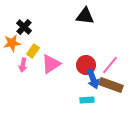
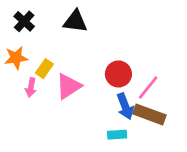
black triangle: (85, 16) -> (75, 21), moved
black cross: (24, 27) -> (24, 21), moved
red circle: (86, 65) -> (118, 74), moved

